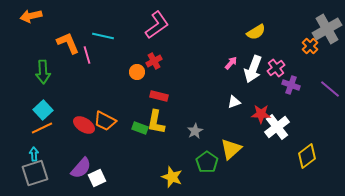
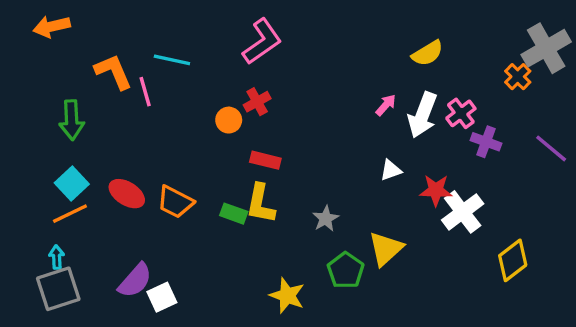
red ellipse: (84, 125) -> (127, 194), moved

